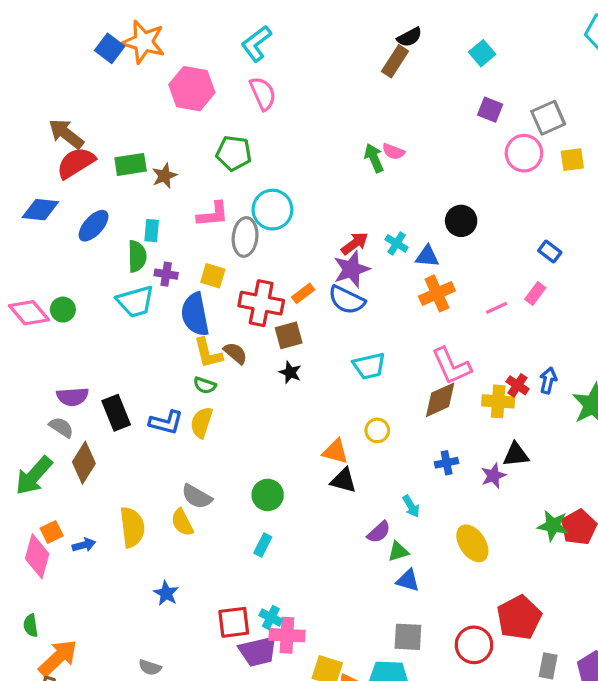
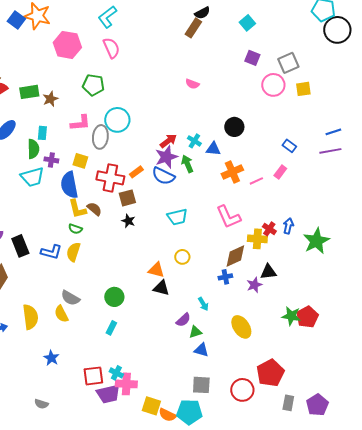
green arrow: (374, 158) -> (187, 164), moved
orange cross: (437, 293) -> (232, 172), moved
brown diamond: (440, 400) -> (235, 256), moved

